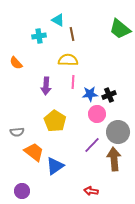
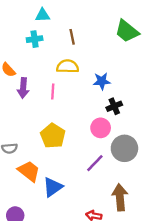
cyan triangle: (58, 20) -> (43, 15), moved, turned -32
pink line: (73, 82) -> (53, 91), moved
purple arrow: (46, 86) -> (23, 88), moved
blue star: (90, 94) -> (102, 81), moved
brown arrow: (114, 159) -> (120, 197), moved

